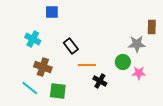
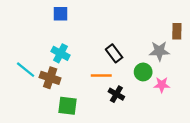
cyan cross: (33, 39) -> (61, 53), moved
black rectangle: (71, 46) -> (114, 53), moved
cyan line: (30, 88) -> (26, 70), moved

